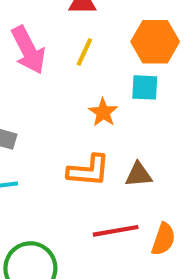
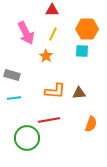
orange star: (103, 112) -> (46, 56), moved
red line: (116, 231) -> (49, 120), moved

